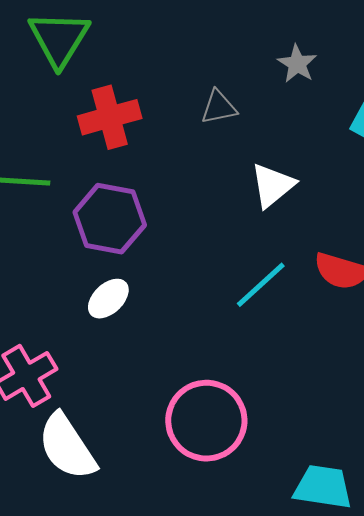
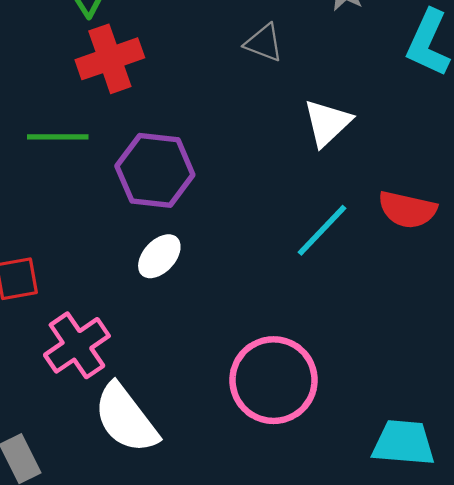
gray triangle: (219, 107) -> (264, 43), turned 36
red cross: (110, 117) -> (110, 59), moved

